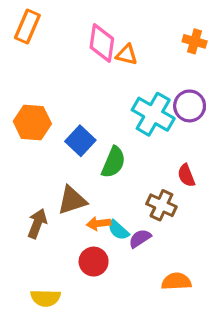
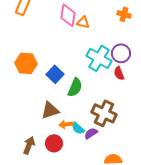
red semicircle: (186, 175) -> (119, 73), moved
brown cross: (161, 205) -> (104, 113), size x1.4
brown arrow: (37, 223) -> (29, 145), moved
red circle: (94, 262) -> (54, 143), moved

